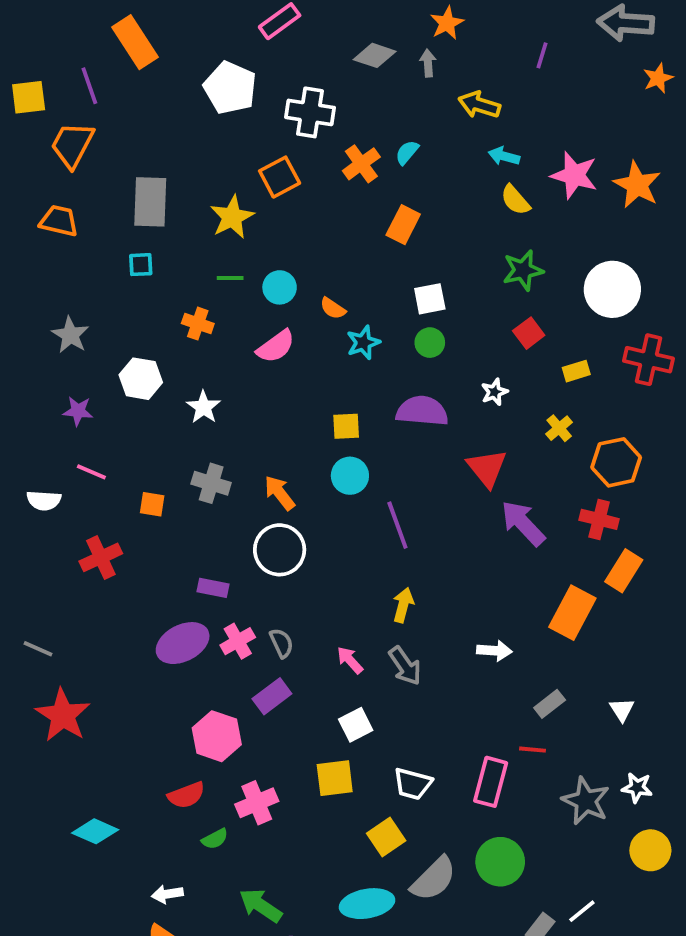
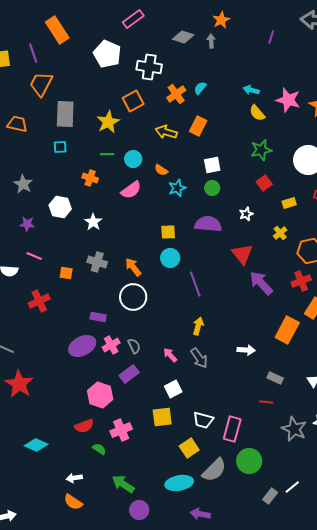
yellow arrow: (479, 105) -> (166, 132), moved
orange trapezoid: (72, 145) -> (41, 84), moved
red cross: (599, 519) -> (301, 281), turned -36
gray rectangle: (550, 704) -> (275, 378), turned 63
pink rectangle: (491, 782) -> (232, 429), moved
green semicircle: (215, 839) -> (99, 449), turned -120

